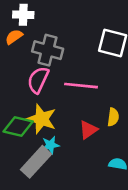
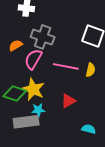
orange semicircle: (14, 37) -> (16, 45), moved
yellow semicircle: (113, 117) -> (91, 70), moved
gray rectangle: (36, 162) -> (26, 122), turned 35

